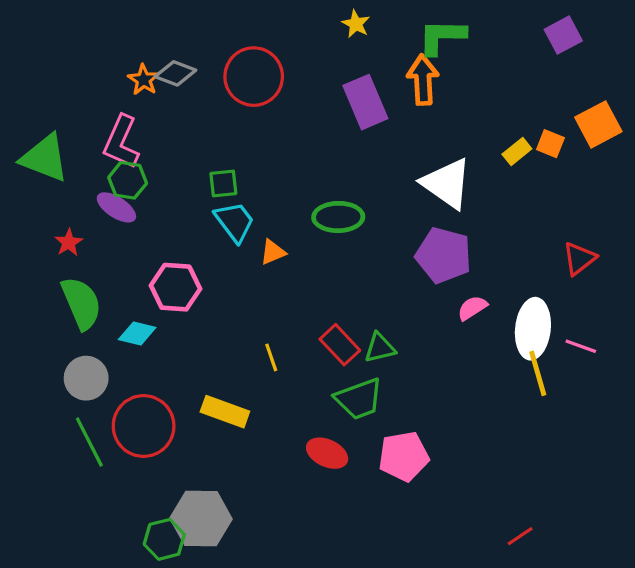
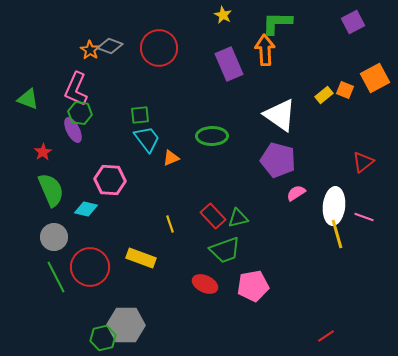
green triangle: (45, 158) -> (28, 99), size x0.7
purple ellipse: (116, 207) -> (73, 130), turned 30

